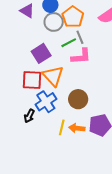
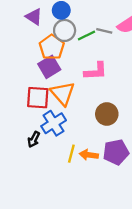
orange pentagon: (73, 17) -> (52, 47), moved
gray line: (80, 37) -> (104, 31), moved, turned -56
green line: (69, 43) -> (86, 35), moved
brown circle: (78, 99) -> (107, 114), moved

